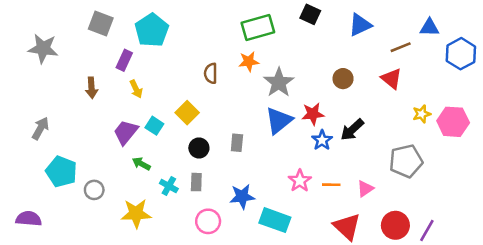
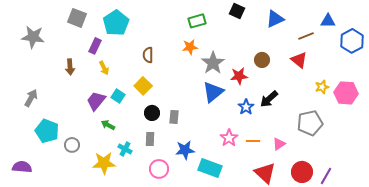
green rectangle: (258, 28) -> (197, 21), size x0.7
brown semicircle: (211, 73) -> (148, 55), moved
red star: (313, 114) -> (239, 76), moved
gray rectangle: (237, 143) -> (174, 117), moved
cyan cross: (169, 186) -> (125, 149), moved

